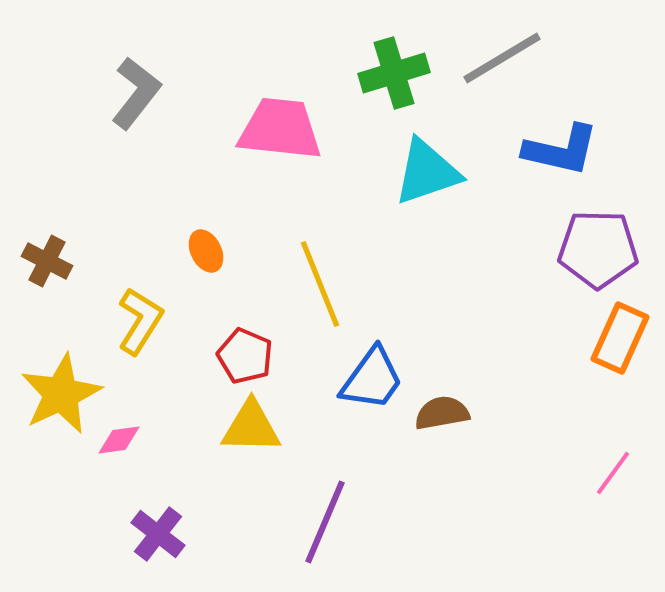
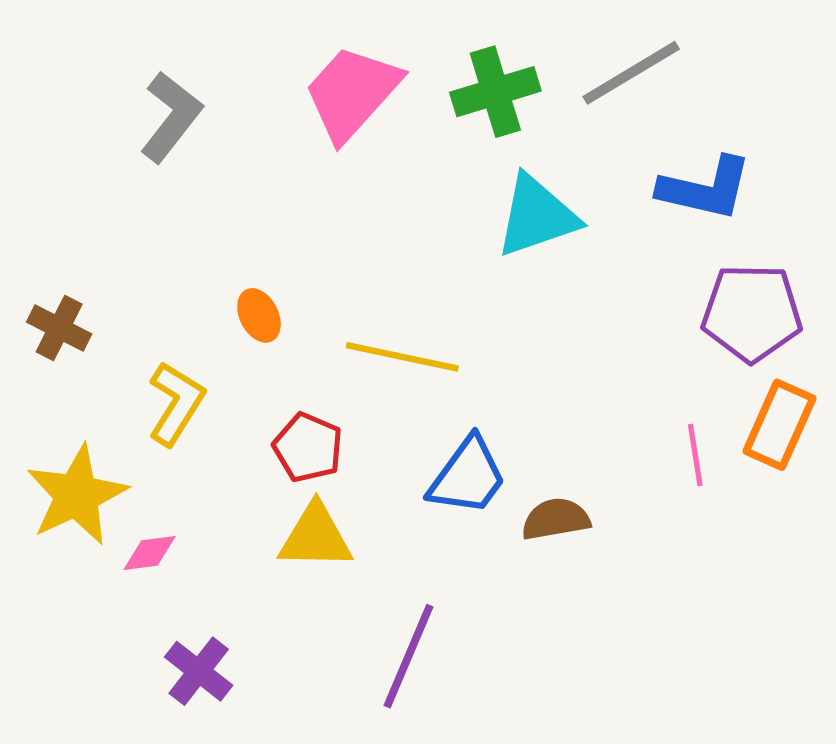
pink trapezoid: (280, 129) -> (352, 93), moved, turned -54
yellow line: (320, 284) -> (402, 357), turned -56
pink line: (613, 473) -> (695, 455), moved, turned -45

